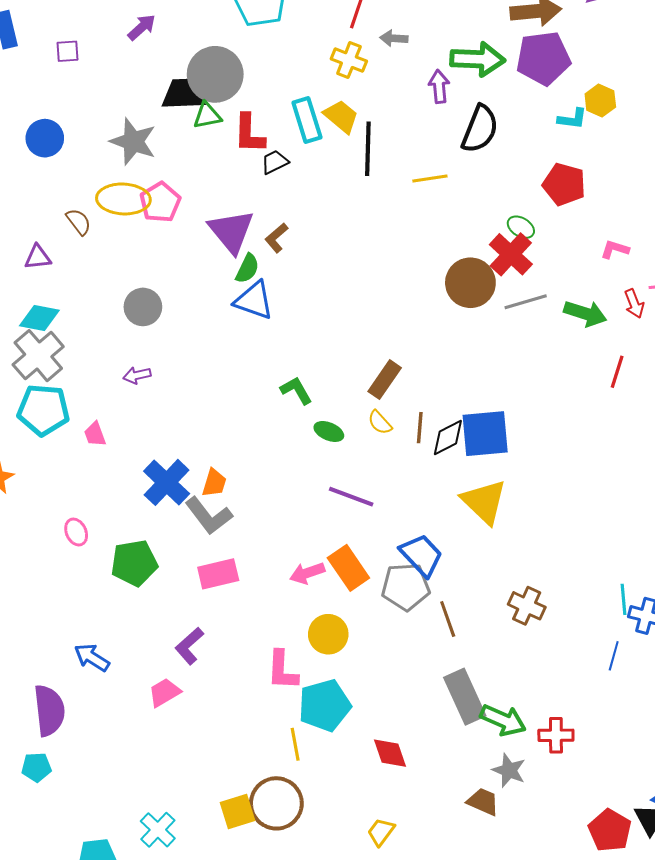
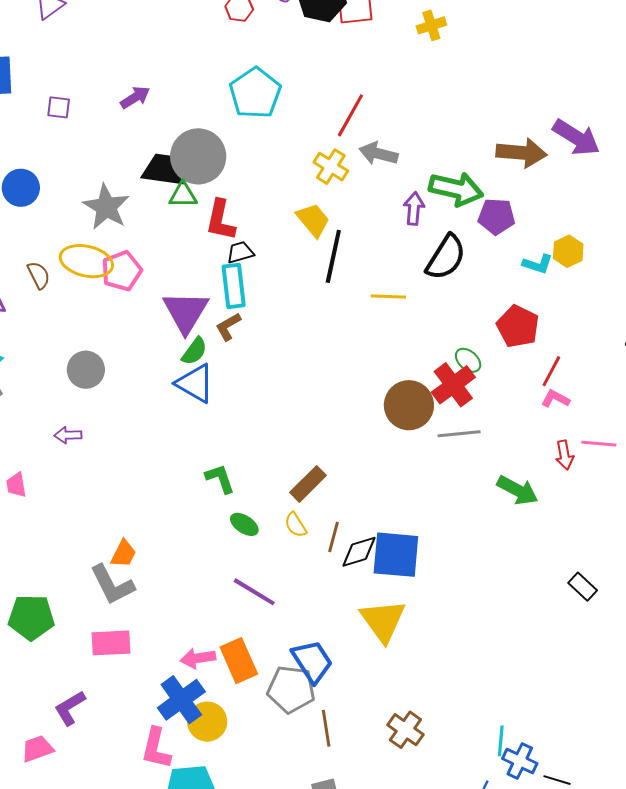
gray arrow: (394, 38) -> (378, 154), size x1.4
purple pentagon: (543, 58) -> (496, 216), moved, size x0.7
cyan rectangle: (307, 120) -> (234, 286), moved
green arrow: (585, 313) -> (518, 490), moved
red line: (617, 372) -> (551, 371), moved
blue cross: (167, 482) -> (181, 700), moved

